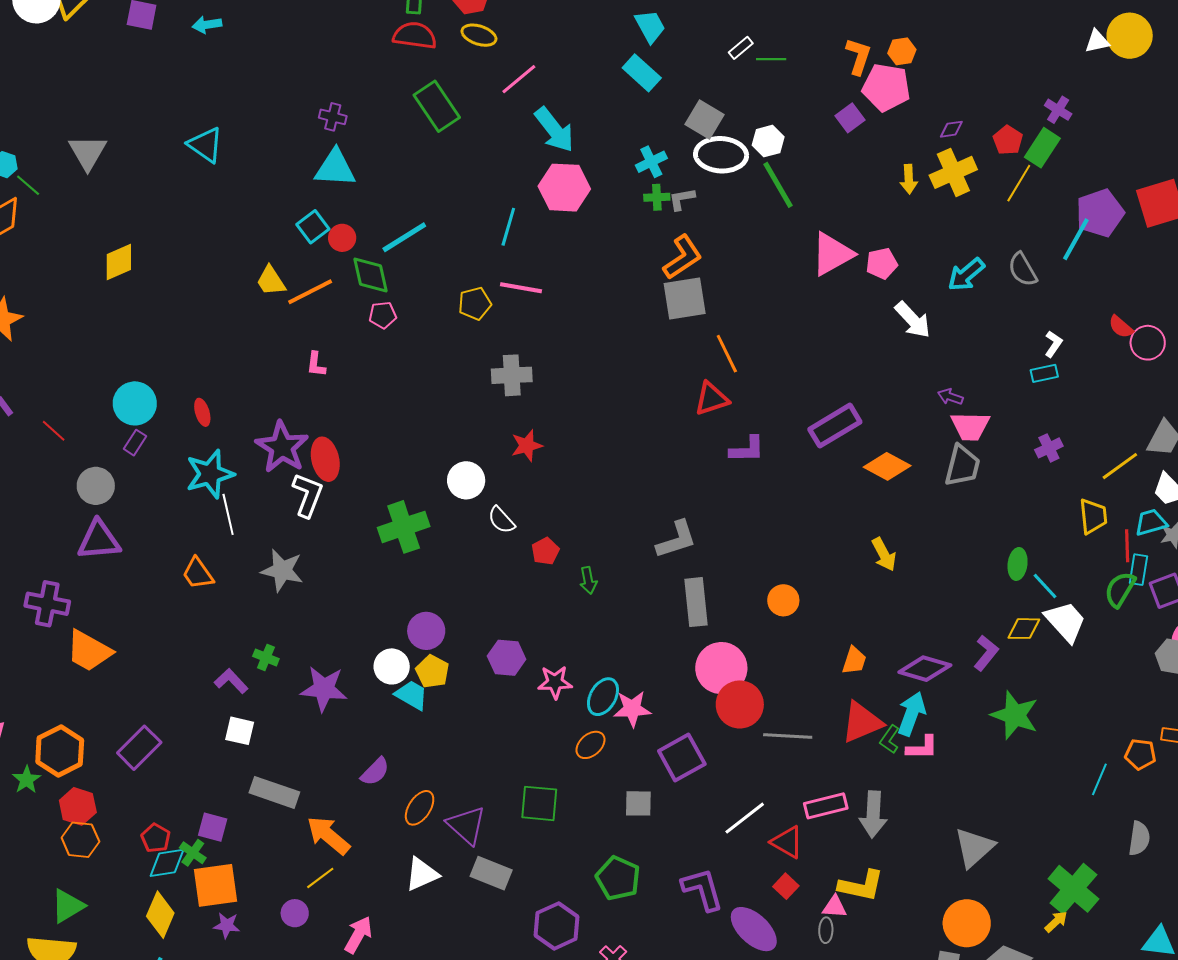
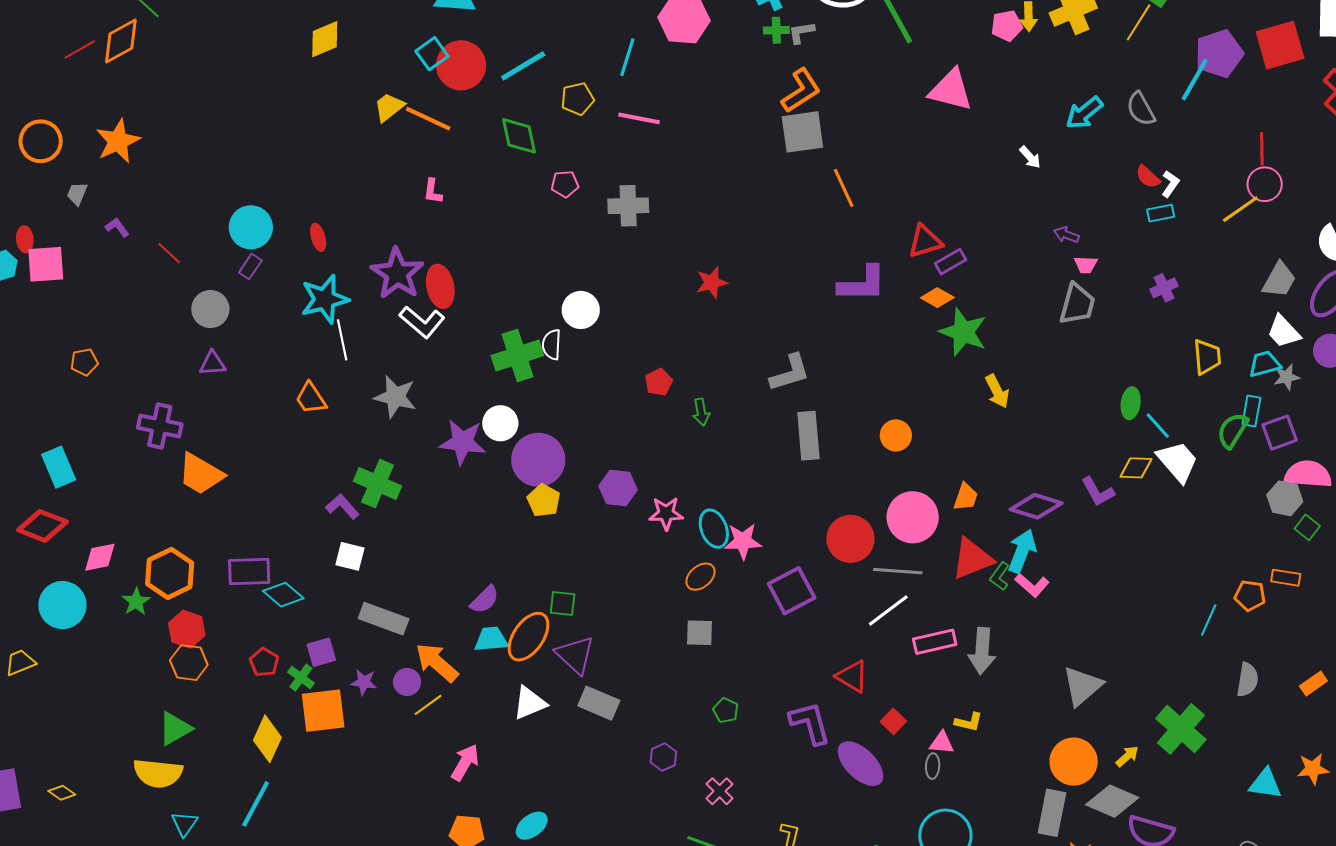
red circle: (342, 238) -> (461, 65), size x1.8
pink triangle: (832, 254) -> (951, 90), turned 42
yellow diamond: (119, 262) -> (325, 39), moved
pink pentagon: (882, 263) -> (1007, 26), moved
green diamond: (371, 275) -> (519, 136), moved
yellow trapezoid: (271, 281) -> (389, 107), turned 84
orange line: (310, 292) -> (428, 119), turned 51
yellow pentagon: (475, 304) -> (577, 99), moved
pink pentagon: (383, 315) -> (565, 184), moved
white arrow: (913, 320) -> (1030, 157), size x0.6
red semicircle: (1121, 327) -> (1148, 177), moved
red triangle: (712, 399) -> (925, 241), moved
purple rectangle: (835, 426) -> (951, 262), size x0.6
pink trapezoid: (970, 426) -> (1086, 265), size x0.6
red star: (527, 446) -> (712, 282), moved
purple L-shape: (747, 449) -> (862, 284), size x1.4
orange diamond: (887, 466) -> (937, 298), moved, size x0.7
yellow line: (1120, 466) -> (1240, 209), moved
white L-shape: (308, 495) -> (422, 322), turned 108
white semicircle: (501, 520) -> (552, 344), moved, turned 44
purple triangle: (99, 540) -> (213, 363), size x0.6
red line: (1127, 546) -> (1262, 149), moved
purple circle: (426, 631) -> (538, 460), size x1.4
purple L-shape: (986, 653) -> (1098, 492), turned 111
green cross: (266, 657) -> (378, 484), size x1.8
white circle: (392, 666) -> (500, 423), moved
pink circle: (721, 668) -> (913, 517), moved
purple star: (324, 689) -> (463, 442), moved
cyan trapezoid: (412, 695) -> (491, 639), moved, turned -36
cyan ellipse: (603, 697) -> (714, 529), turned -51
green star: (1015, 715) -> (963, 332), moved
purple rectangle: (139, 748) -> (249, 572), turned 42
pink L-shape: (922, 748) -> (1032, 585), turned 40
green square: (539, 803) -> (563, 603), moved, size x0.7
gray square: (638, 803) -> (700, 633), moved
orange ellipse: (420, 808) -> (529, 637), size x1.4
white line: (745, 818) -> (888, 610), moved
purple square: (213, 827) -> (321, 652), turned -32
red triangle: (787, 842) -> (852, 677), moved
cyan diamond: (167, 863) -> (283, 595), moved, turned 48
green pentagon: (618, 878) -> (726, 710), size x0.6
yellow L-shape: (861, 886) -> (969, 722), size x0.6
purple circle: (295, 913) -> (407, 682), moved
yellow arrow: (1056, 922) -> (1127, 756), moved
purple star: (227, 925) -> (364, 682), moved
purple hexagon: (556, 926) -> (663, 757), size x0.6

